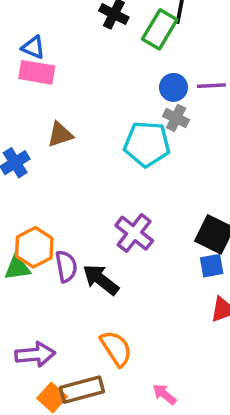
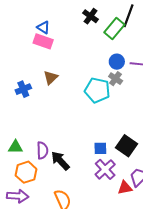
brown triangle: (60, 134) -> (51, 78), turned -35
purple cross: (134, 233) -> (105, 169), moved
orange hexagon: (34, 247) -> (26, 172), moved
blue square: (212, 266) -> (100, 148), moved

